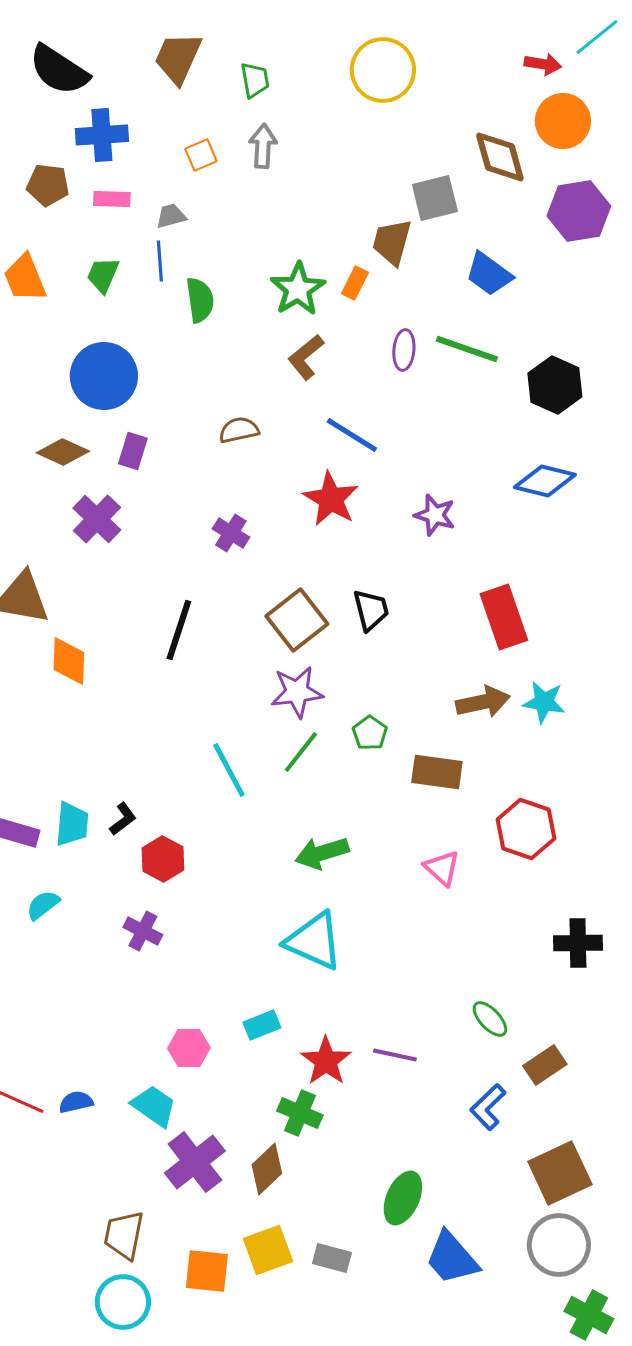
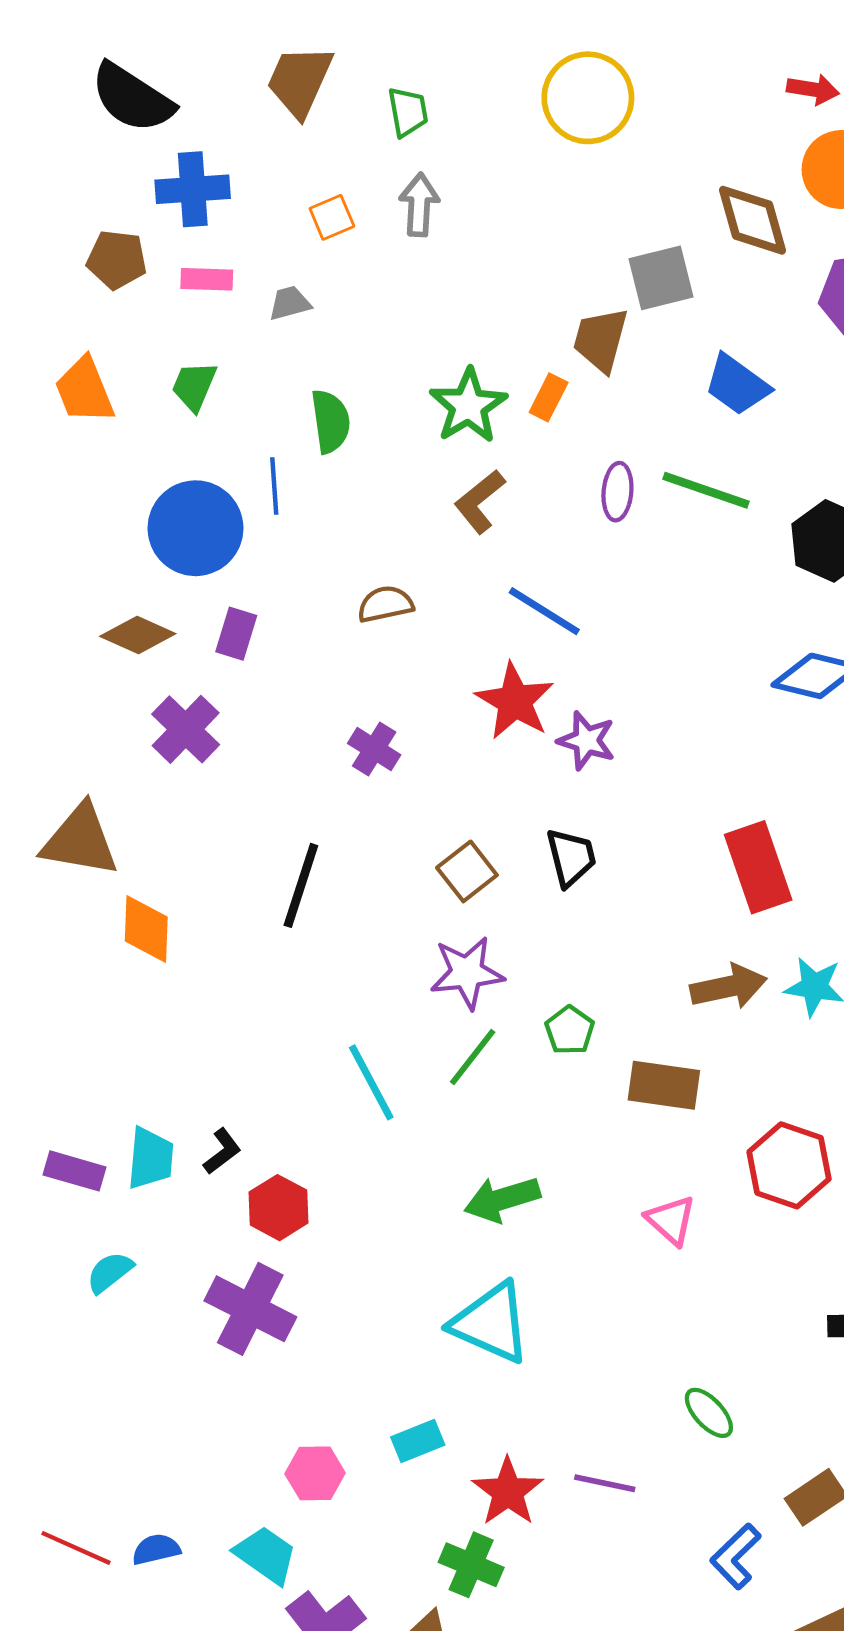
blue line: (160, 261) -> (274, 486), moved
purple star: (435, 515) -> (587, 741), moved
brown square: (297, 620) -> (467, 871), size x0.7
purple cross: (143, 931) -> (250, 1309), size x1.6
green ellipse: (490, 1019) -> (709, 1413), moved

